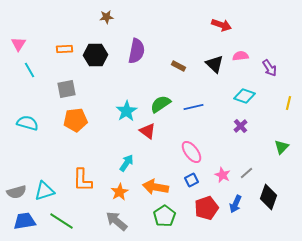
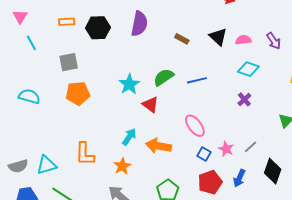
pink semicircle: (240, 56) -> (243, 40), moved
blue square: (192, 180) -> (204, 154), moved, turned -32
orange arrow: (156, 187) -> (159, 146), moved

